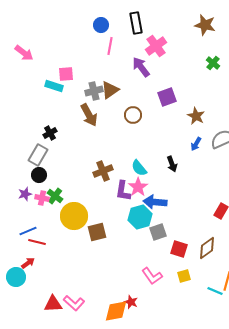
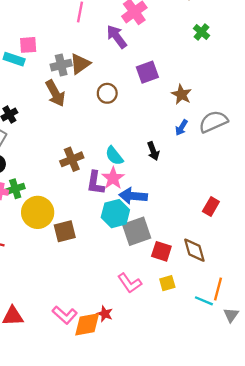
green cross: (55, 196) -> (15, 189), turned 35
gray square: (158, 232) -> (137, 231), size x1.4
brown diamond: (207, 248) -> (194, 250), turned -70
pink L-shape: (74, 303) -> (65, 315), moved

